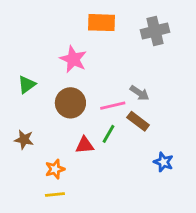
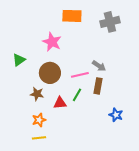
brown rectangle: (138, 121) -> (98, 86), turned 63
brown star: (24, 140) -> (37, 94), moved

